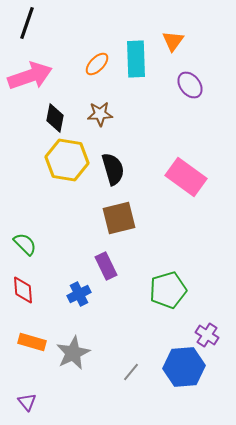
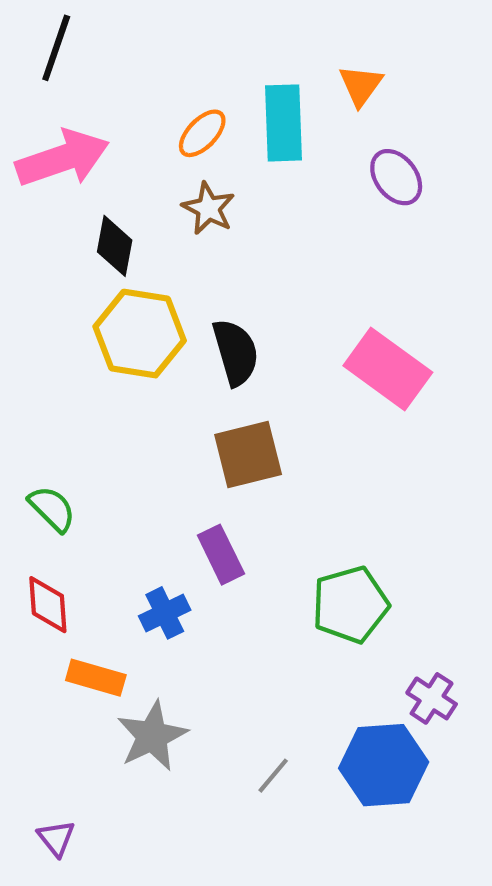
brown star: (100, 114) -> (208, 208), moved, turned 30
orange rectangle: (32, 342) -> (96, 678), moved

